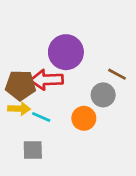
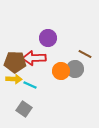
purple circle: (66, 52) -> (48, 38), size x0.7
orange circle: (84, 118) -> (61, 71), moved
gray square: (33, 150) -> (24, 109), turned 35

